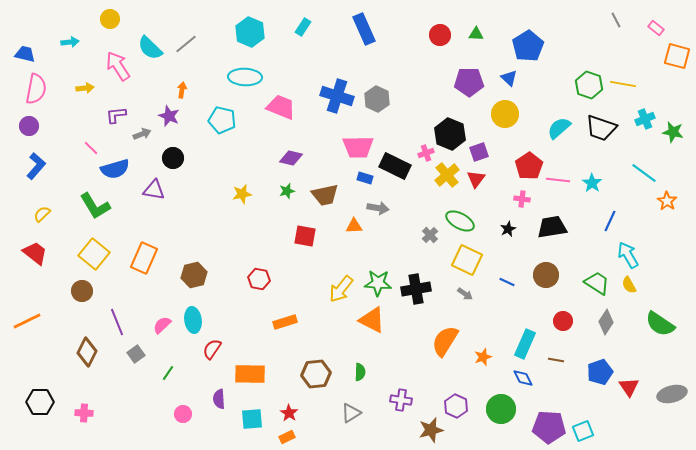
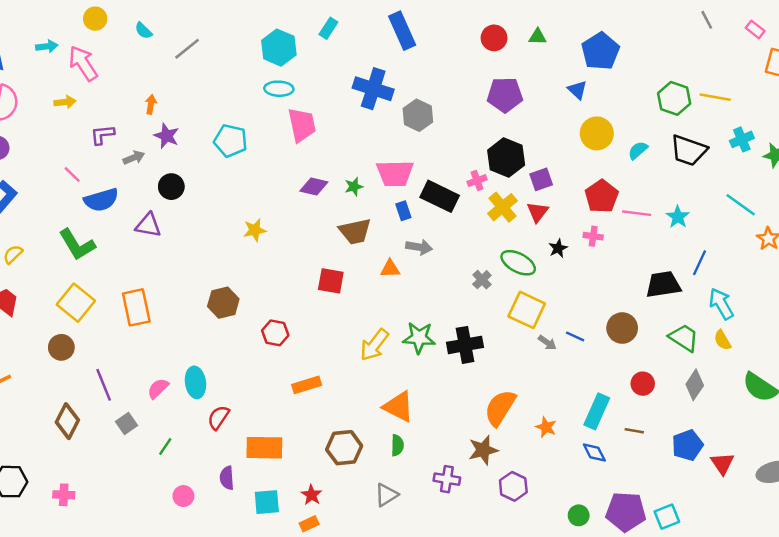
cyan hexagon: (250, 32) -> (279, 48), moved
cyan semicircle: (150, 48) -> (144, 31), moved, size x0.6
pink arrow: (118, 66) -> (83, 63), moved
cyan ellipse: (245, 77) -> (279, 89), moved, size x0.7
purple pentagon: (469, 82) -> (505, 95), moved
orange arrow: (182, 90) -> (151, 104), moved
blue cross: (337, 96) -> (373, 89), moved
pink trapezoid: (281, 107) -> (302, 125), turned 56
yellow circle: (505, 114) -> (597, 133), moved
cyan semicircle: (559, 128) -> (638, 150), size x0.7
blue rectangle: (365, 178) -> (403, 211), turned 56
green star: (287, 191) -> (354, 187), moved
black trapezoid: (552, 227) -> (663, 285), moved
black star: (508, 229) -> (558, 248), moved
orange rectangle: (144, 258) -> (136, 307), turned -36
brown hexagon: (194, 275) -> (223, 303), moved
gray arrow: (465, 294) -> (547, 343), moved
orange triangle: (372, 320) -> (399, 407), moved
orange star: (483, 357) -> (546, 427), turned -30
green circle: (501, 409) -> (579, 515), moved, size x0.6
brown star: (431, 430) -> (483, 450), moved

